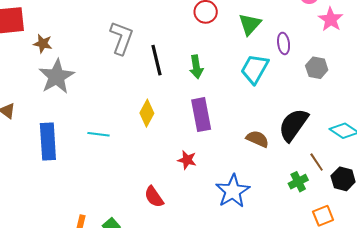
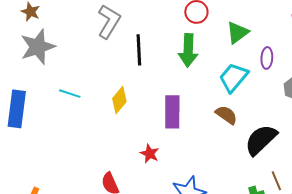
green arrow: (196, 67) -> (188, 50), moved, size x1.4
cyan line: (99, 134) -> (70, 94), moved
brown semicircle: (257, 139) -> (226, 115), moved

